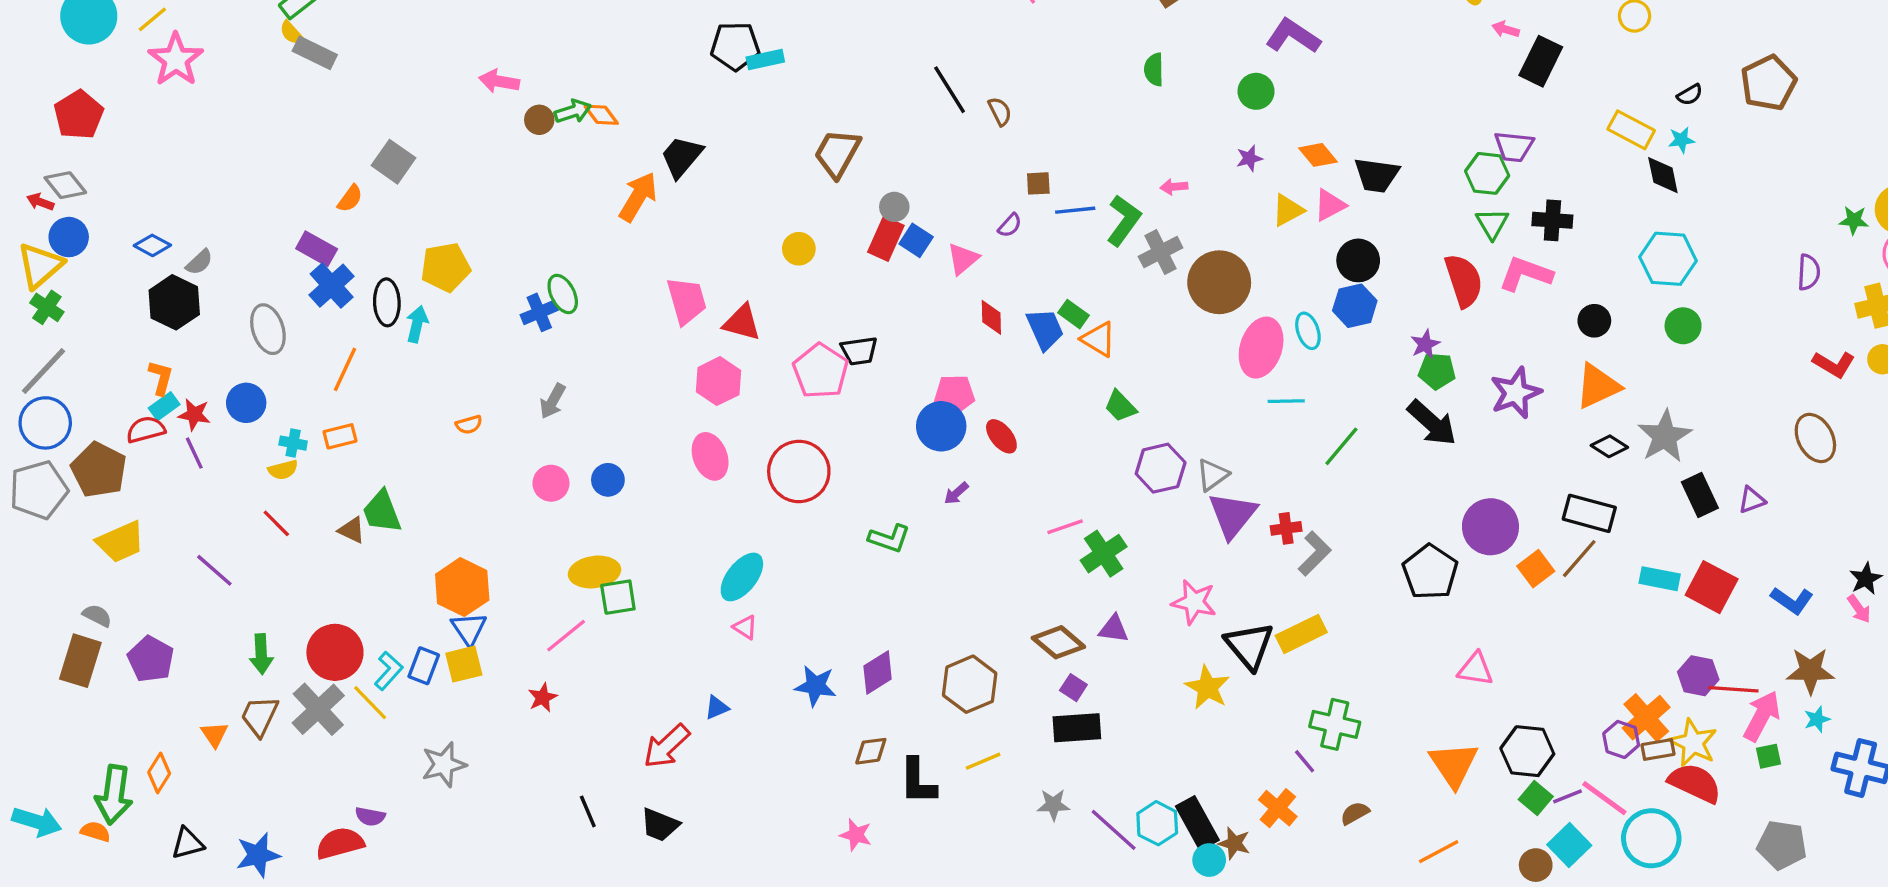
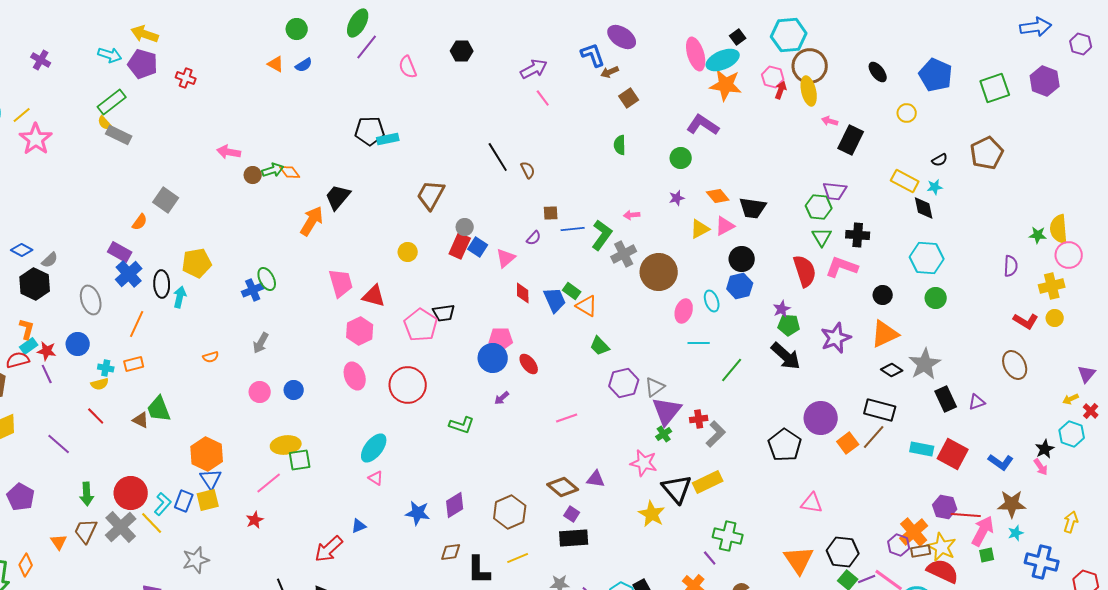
pink ellipse: (1261, 348) -> (684, 311), size x0.7
green cross: (1104, 554) -> (664, 434), moved, size x0.6

